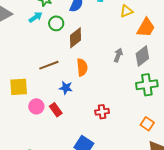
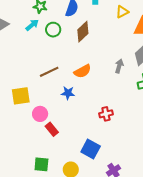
brown diamond: (76, 38) -> (83, 32), moved
gray arrow: (118, 55) -> (119, 66), moved
orange semicircle: (82, 67) -> (83, 71), turned 72
red rectangle: (56, 110) -> (52, 129), moved

